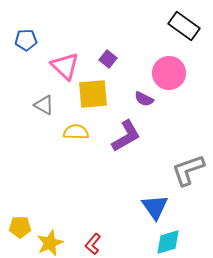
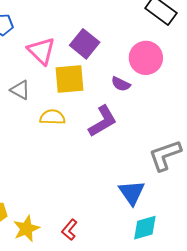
purple square: (108, 59) -> (85, 44), size x1.6

